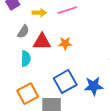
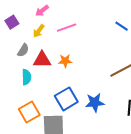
yellow arrow: (39, 13) -> (39, 31), turned 128

